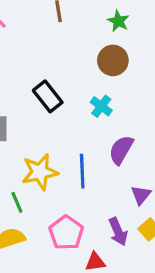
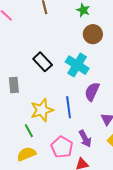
brown circle: (113, 60) -> (93, 34), moved
cyan cross: (101, 106) -> (77, 65), size x1.6
purple arrow: (118, 232) -> (85, 139), moved

